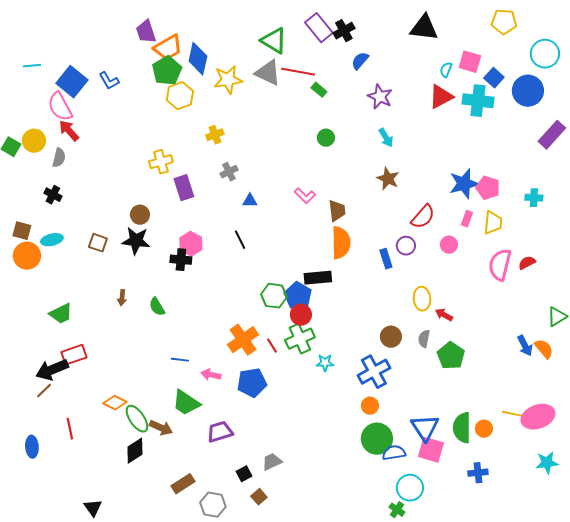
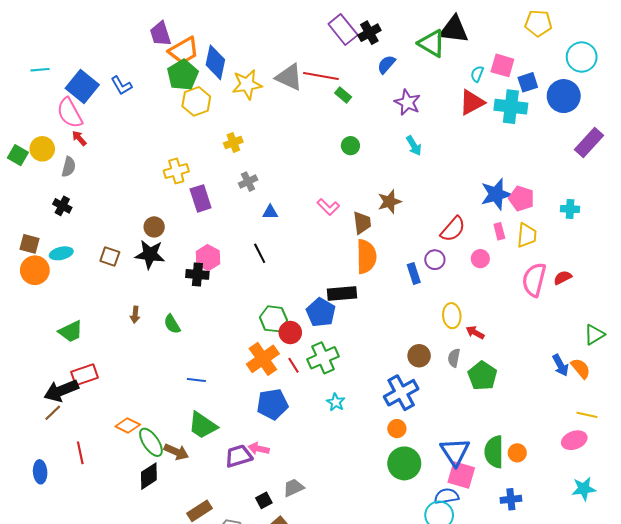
green triangle: (274, 41) -> (432, 43), moved
blue square: (494, 78) -> (528, 82), turned 30
red arrow: (69, 131) -> (79, 138), size x0.7
brown star: (388, 179) -> (390, 202), moved, turned 30
pink rectangle: (467, 219) -> (499, 231), turned -35
green hexagon: (274, 296) -> (273, 319), moved
red circle: (301, 315) -> (290, 333), moved
cyan star: (325, 363) -> (336, 402), moved, turned 30
pink arrow: (211, 375) -> (259, 449), moved
yellow line: (512, 414) -> (587, 415), moved
pink ellipse: (538, 417) -> (574, 440), size x0.7
blue semicircle: (394, 453) -> (447, 496), moved

